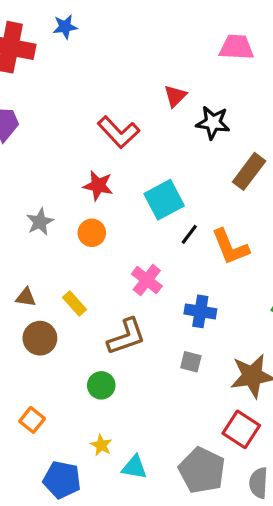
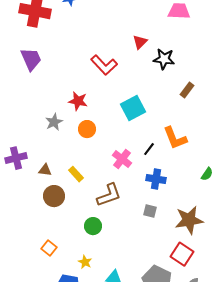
brown rectangle: (249, 171) -> (187, 90), size x0.7
red star: (98, 186) -> (78, 101), moved
black line: (189, 234) -> (149, 149), moved
yellow star: (101, 445) -> (85, 262), moved

